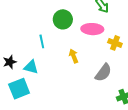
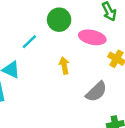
cyan line: (42, 41) -> (29, 42), turned 48

